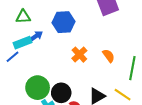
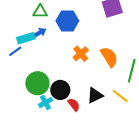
green triangle: (23, 17) -> (40, 12), moved
orange semicircle: (109, 56) -> (109, 57), size x1.5

